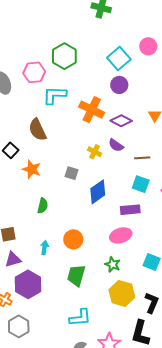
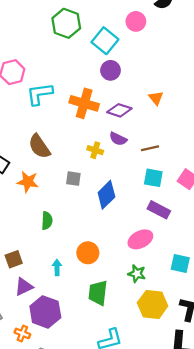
green hexagon: (64, 56) -> (66, 23), moved
brown semicircle: (37, 130) -> (39, 146), moved
purple rectangle: (130, 210) -> (159, 210), moved, turned 42

